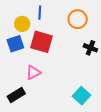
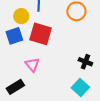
black cross: (90, 48) -> (85, 62), moved
pink triangle: (33, 73) -> (32, 65), turned -42

